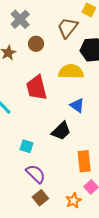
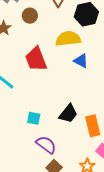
blue triangle: (77, 105) -> (81, 61), moved
black trapezoid: (61, 131) -> (68, 114), moved

